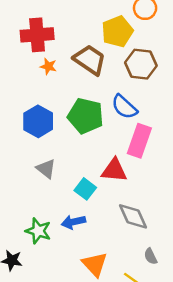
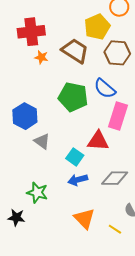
blue hexagon: (38, 121) -> (25, 116), moved
gray diamond: (133, 216) -> (115, 178), turned -64
blue arrow: (73, 222) -> (78, 180), moved

